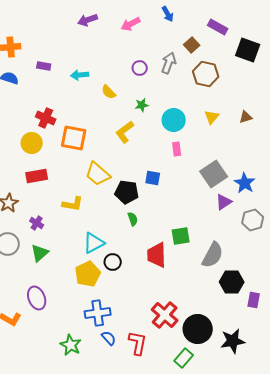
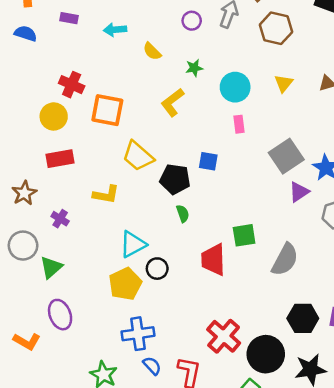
green triangle: (40, 253) -> (51, 267), moved
black hexagon: (232, 282) -> (303, 318), moved

